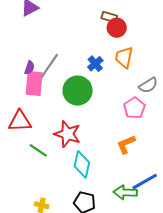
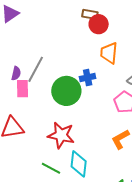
blue cross: (95, 64) -> (88, 78), moved, turned 35
pink rectangle: (34, 83) -> (23, 89), size x0.7
green line: (38, 150) -> (51, 168), moved

